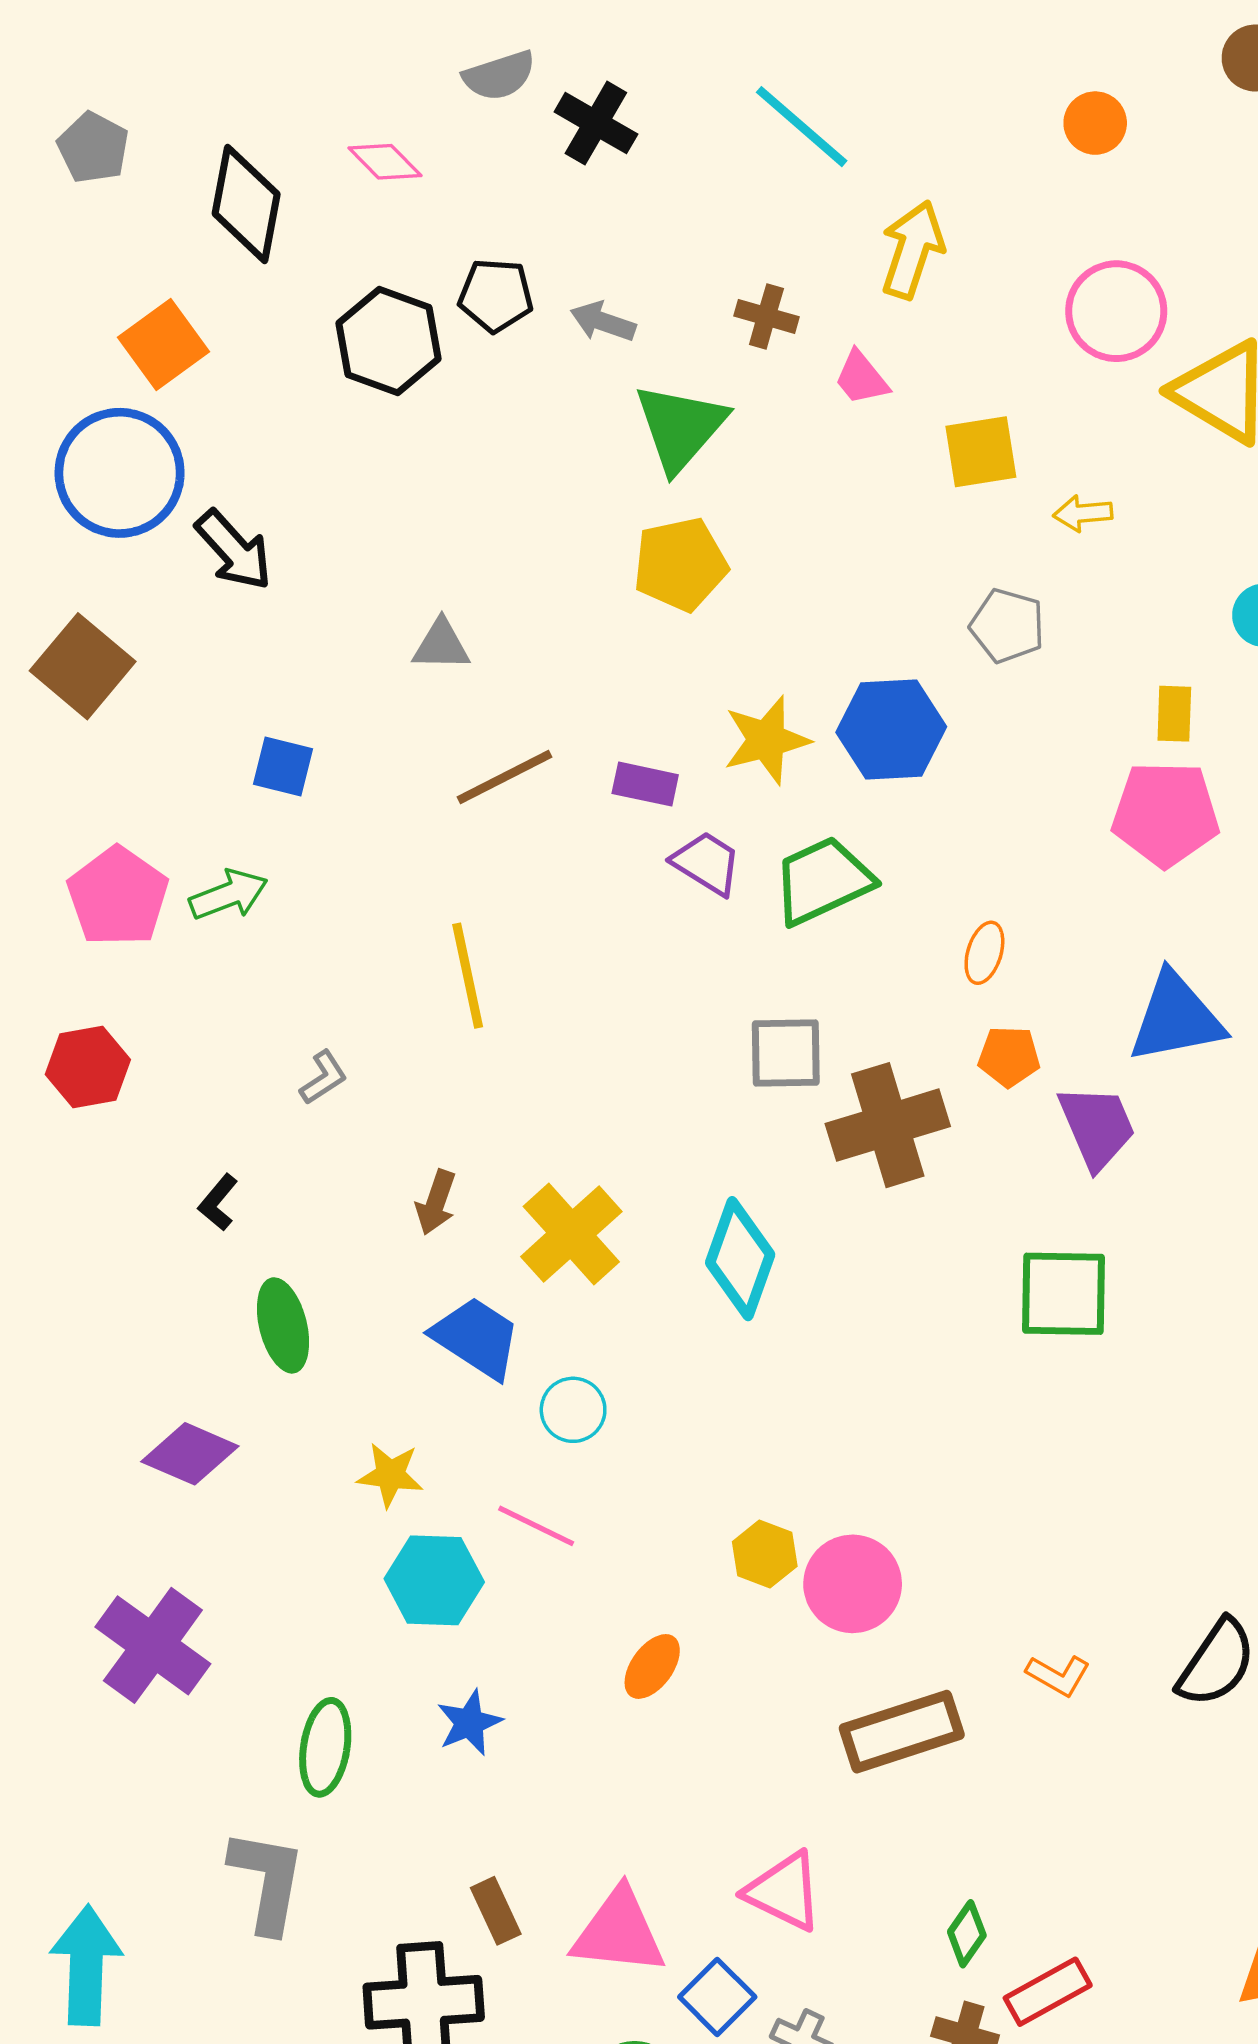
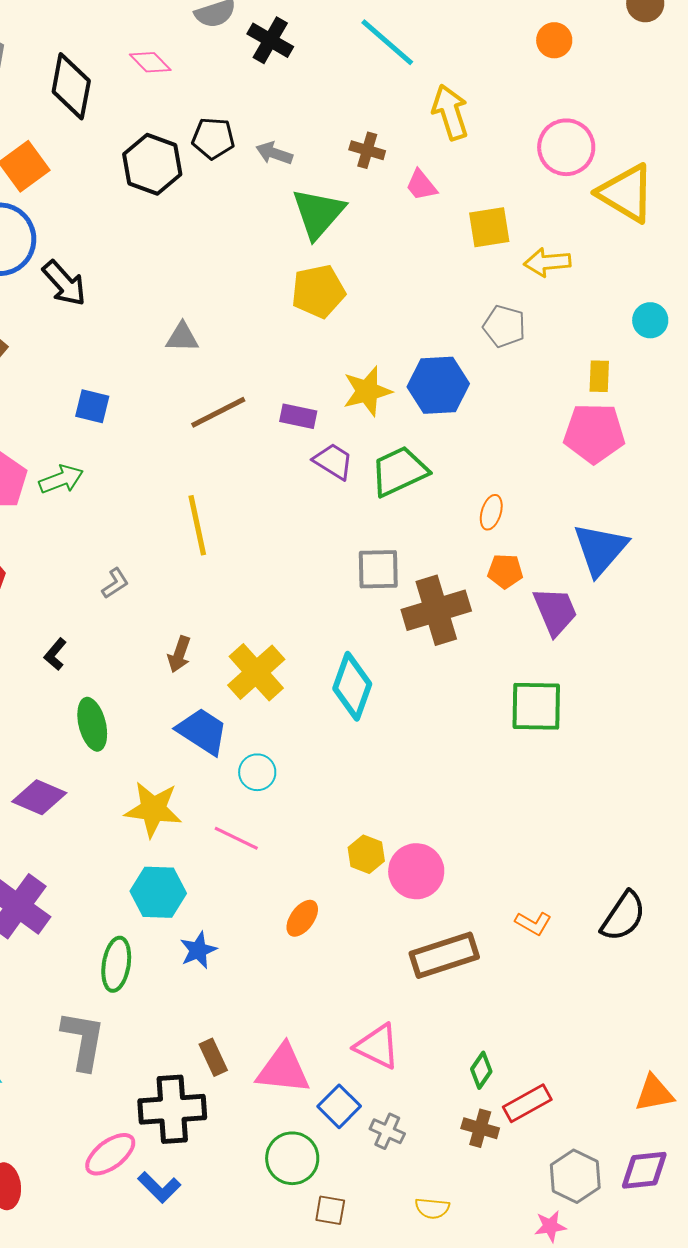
yellow arrow: (912, 250) -> (450, 112), turned -36
yellow arrow: (1083, 513) -> (547, 262), size x1.4
blue triangle: (1176, 1018) -> (600, 549), turned -38
yellow star: (390, 1475) -> (153, 809), size x1.5
cyan hexagon: (434, 1580) -> (158, 892), moved

